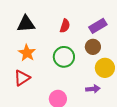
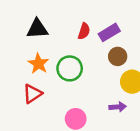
purple rectangle: (98, 26) -> (109, 32), moved
green circle: (64, 57) -> (70, 68), moved

